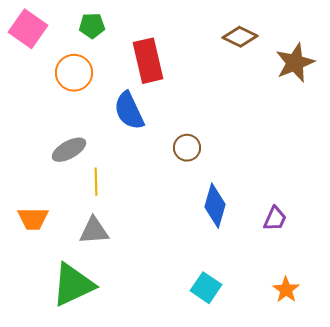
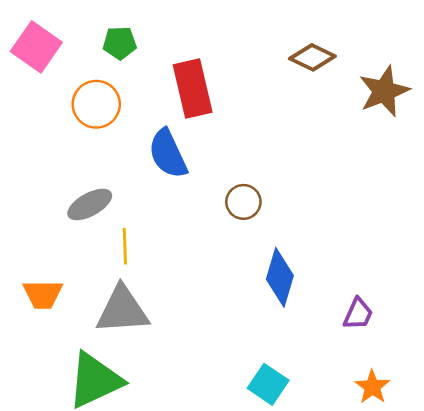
purple trapezoid: (275, 219) -> (358, 314), moved
gray triangle: (94, 231) -> (122, 310), size x1.4

